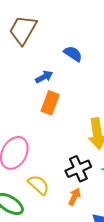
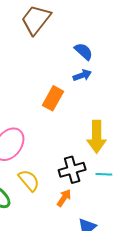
blue arrow: (44, 77) -> (82, 75), moved

